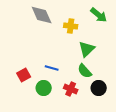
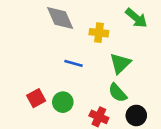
blue line: (52, 68) -> (73, 63), moved
green circle: (44, 88) -> (63, 102), moved

